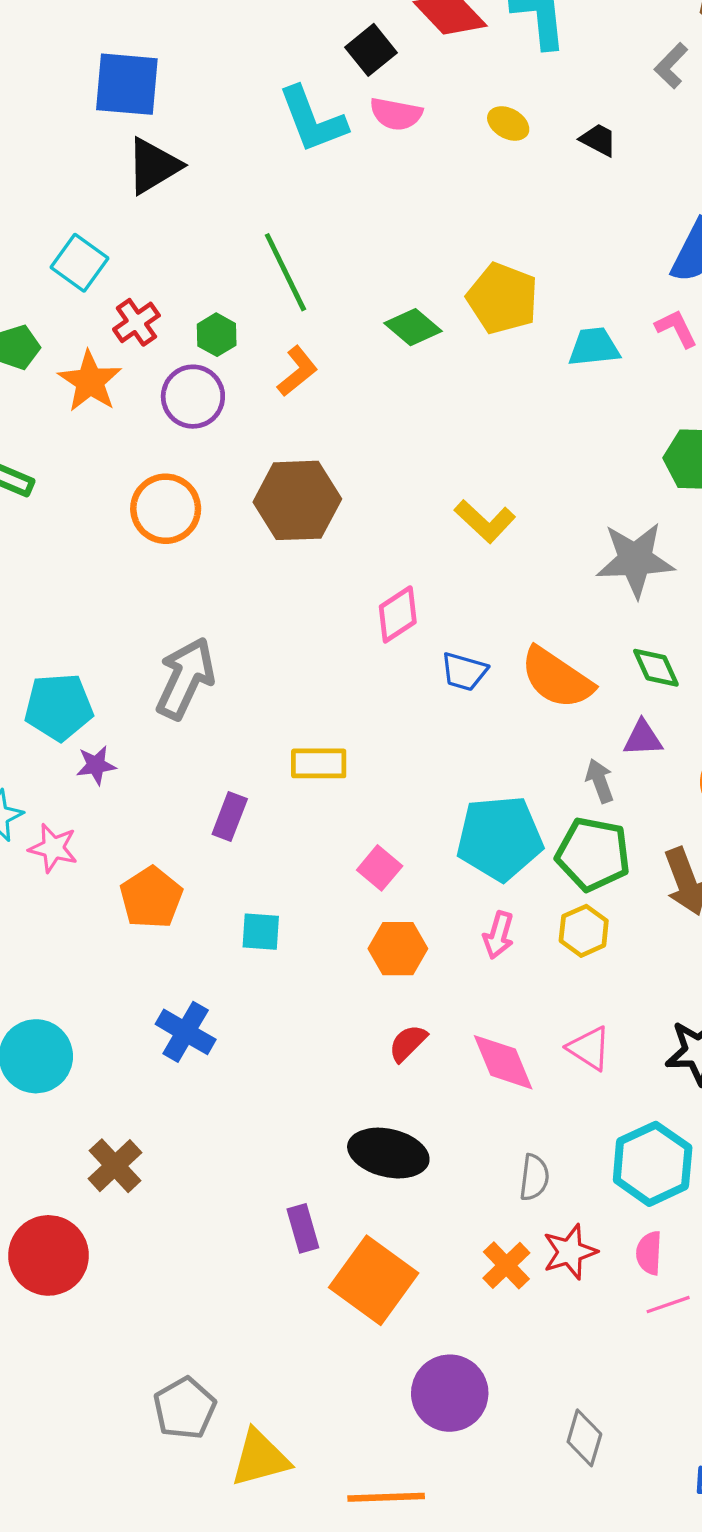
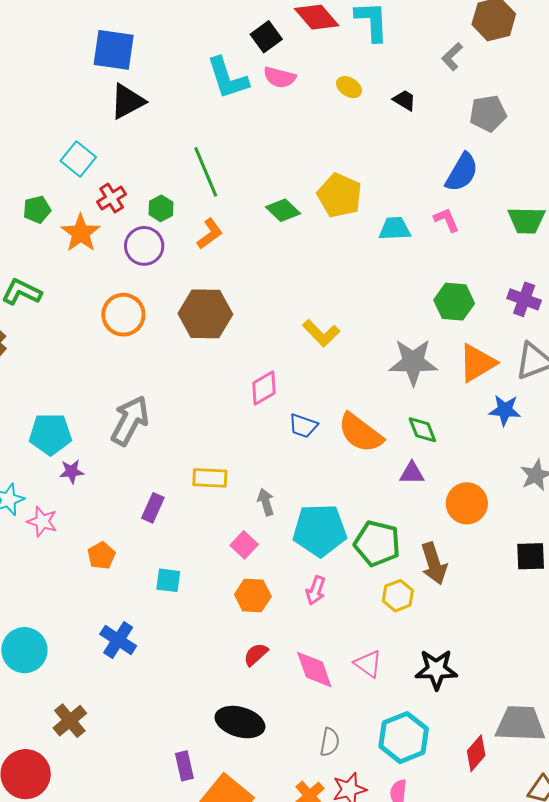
gray arrow: (600, 781) -> (266, 502), moved
orange pentagon: (151, 898) -> (101, 556), size x0.7
yellow hexagon: (584, 931) -> (398, 596), moved

